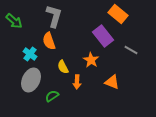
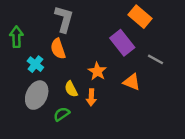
green arrow: (14, 21) -> (16, 37), moved, turned -132
orange star: (91, 60) -> (97, 71), moved
yellow semicircle: (63, 67) -> (71, 89), moved
orange triangle: (112, 82) -> (132, 82), moved

